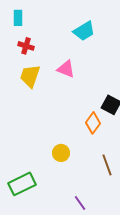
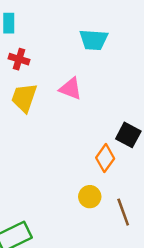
cyan trapezoid: (84, 31) -> (94, 40), turned 35
yellow circle: (61, 153) -> (90, 197), moved

